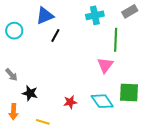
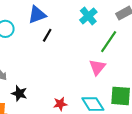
cyan cross: (95, 15) -> (88, 16), turned -30
green line: (116, 40) -> (109, 42), turned 30

